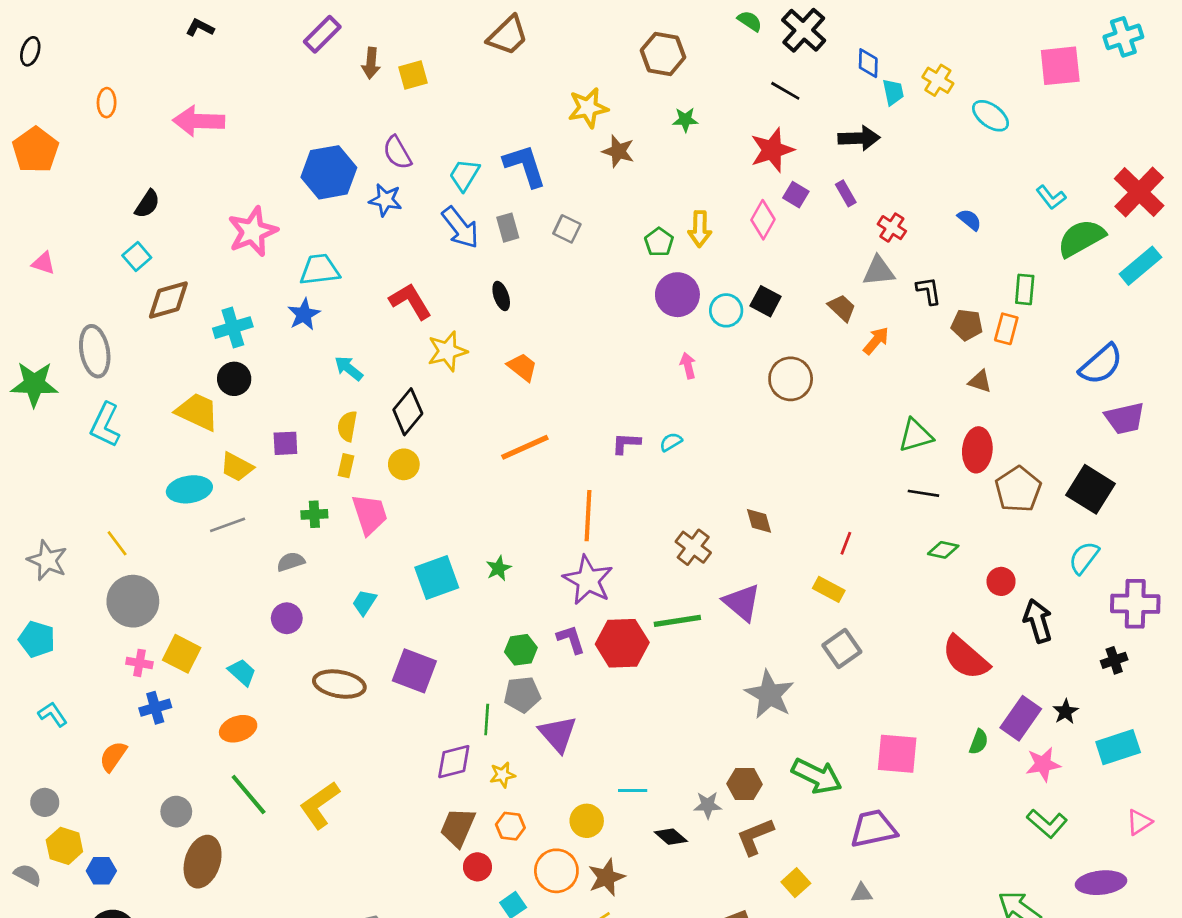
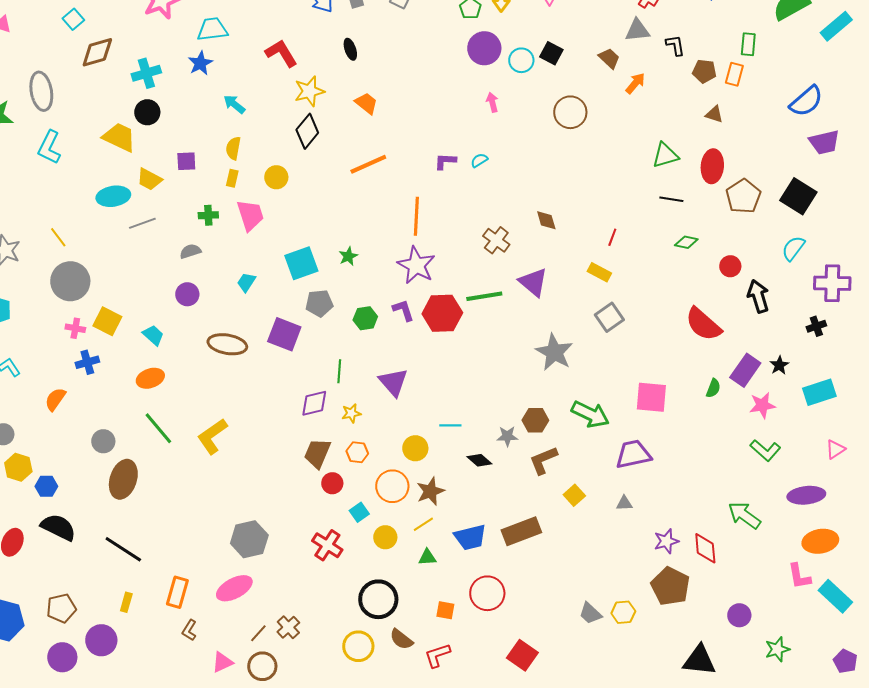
black diamond: (408, 412) -> (307, 131), moved
gray pentagon: (522, 695) -> (319, 303), moved

